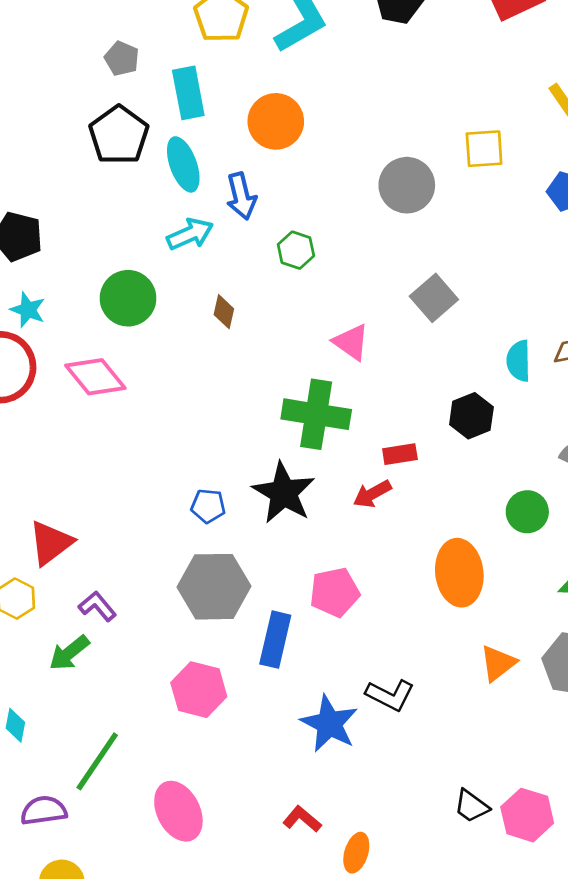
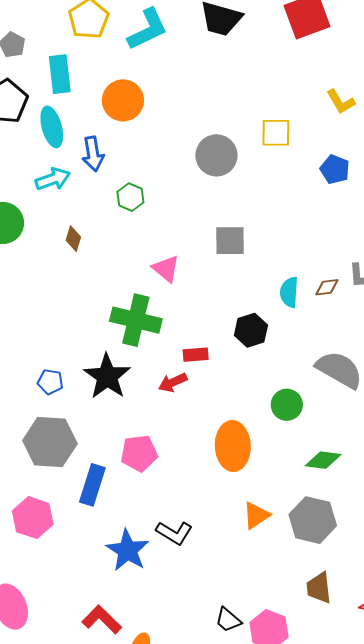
gray square: (434, 298) -> (230, 241), turned 36
red L-shape: (302, 819) -> (102, 620), size x1.4

